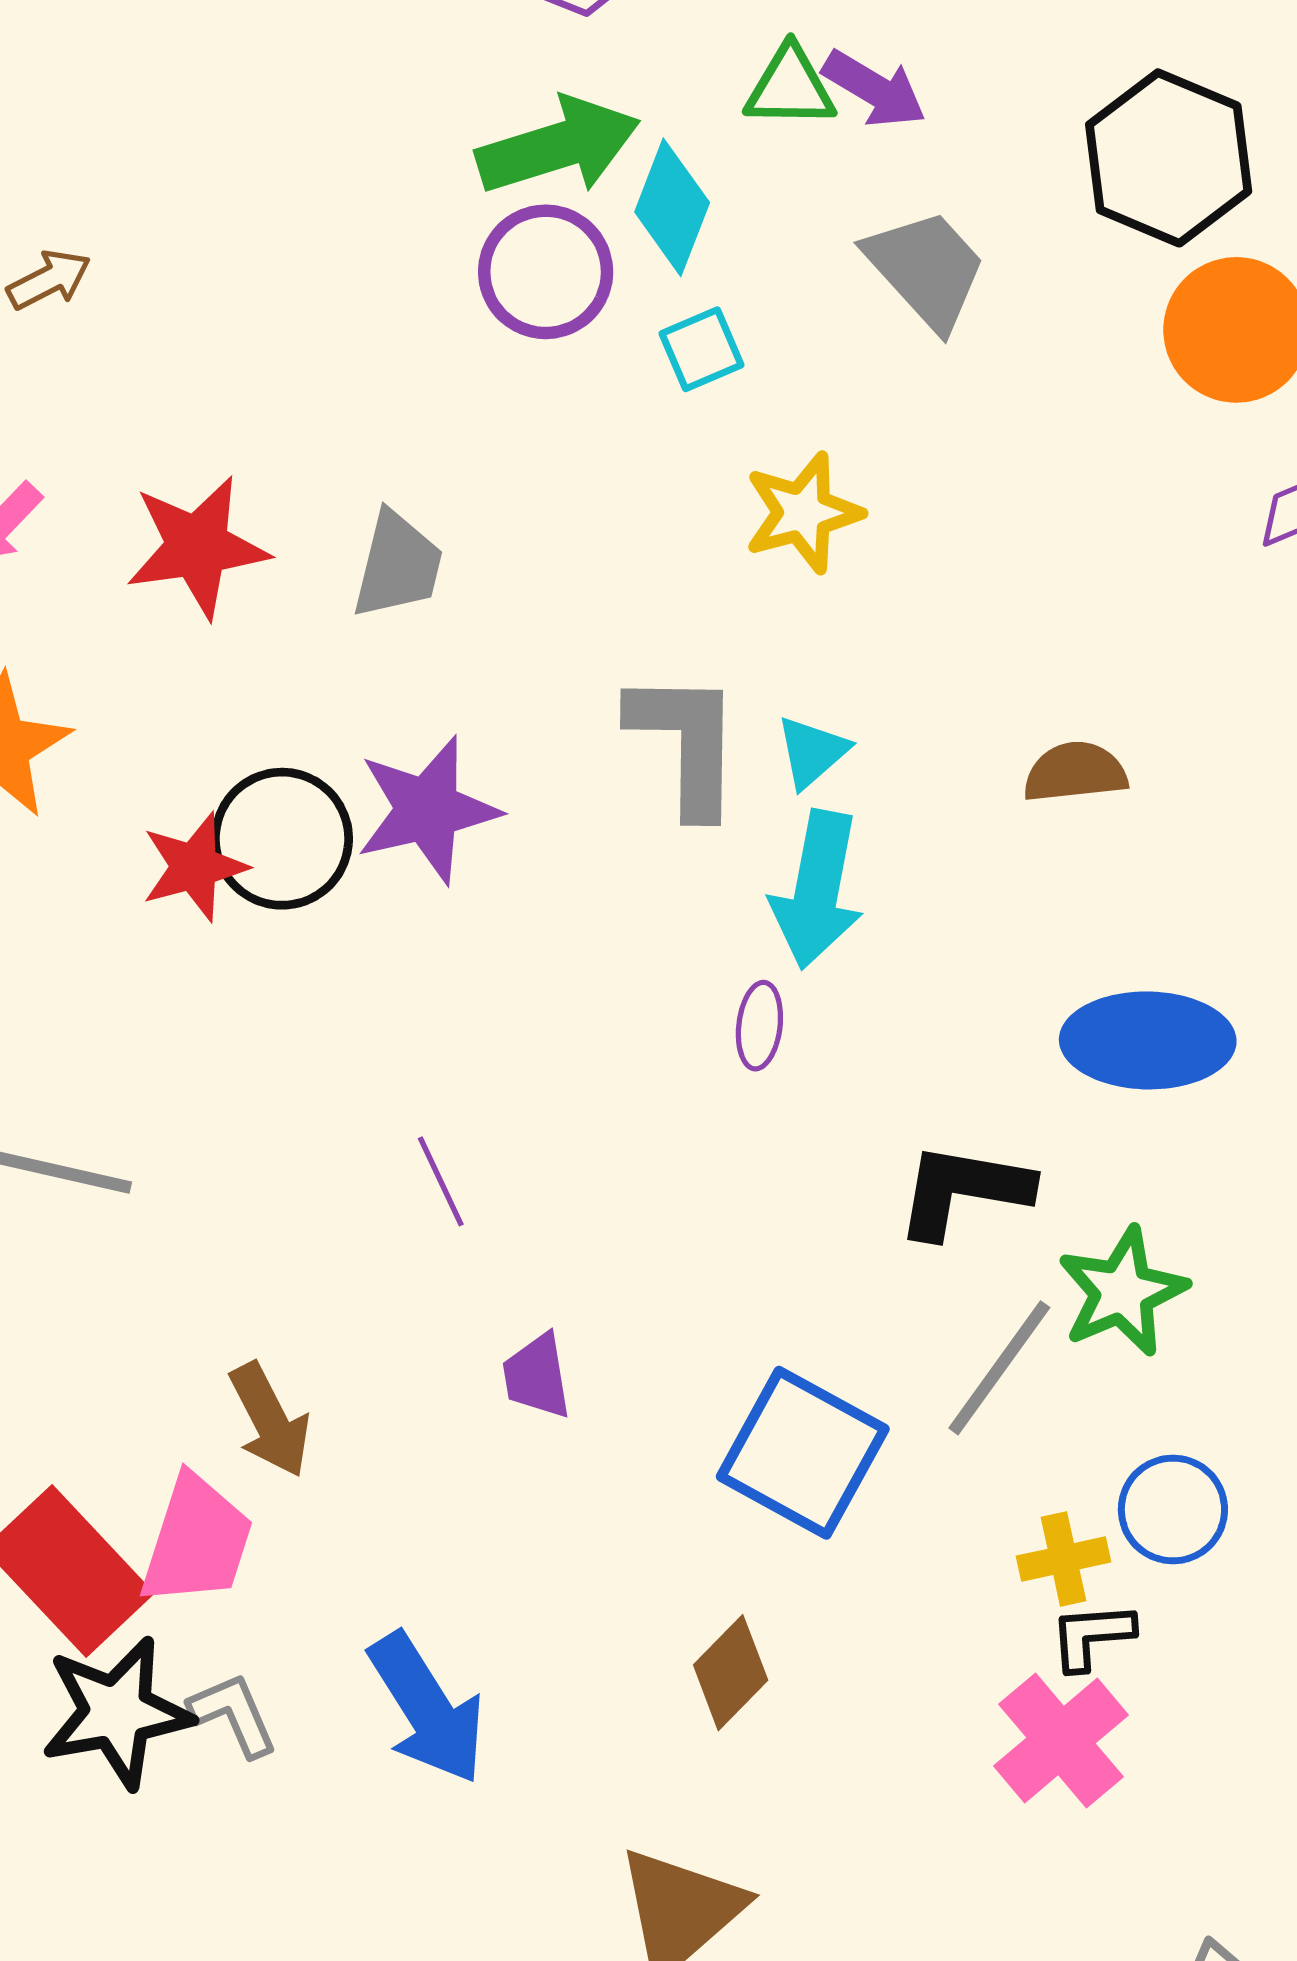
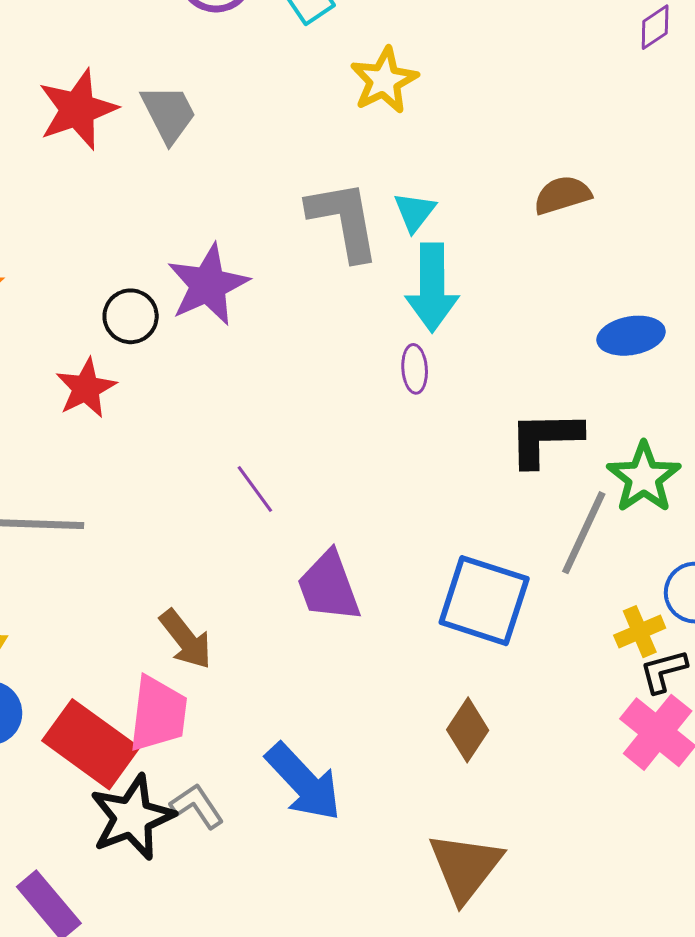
red star: (197, 547) -> (78, 109), moved
gray trapezoid: (398, 565) -> (169, 114), moved, turned -30
black circle: (282, 839) -> (131, 316), size x0.7
red star: (194, 867) -> (86, 388), moved
blue ellipse: (1148, 1040) -> (631, 336), size x0.7
purple trapezoid: (537, 1376) -> (329, 587), size x1.5

